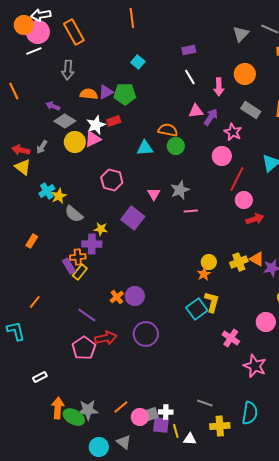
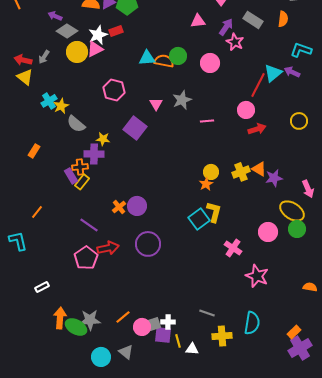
purple arrow: (211, 117) -> (226, 27), moved
orange semicircle: (168, 130) -> (164, 61), moved
pink circle: (222, 156) -> (210, 63), moved
red line: (237, 179) -> (258, 85), moved
pink line: (191, 211) -> (207, 121), moved

